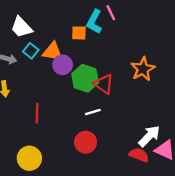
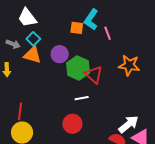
pink line: (111, 13) -> (108, 33), moved
orange triangle: (53, 52) -> (33, 55), moved
orange star: (143, 69) -> (129, 65), turned 30
red line: (37, 113) -> (20, 111), moved

